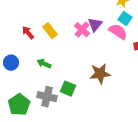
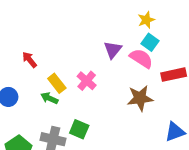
pink cross: (82, 30) -> (87, 81), moved
yellow rectangle: (50, 31) -> (57, 83), moved
brown star: (100, 74) -> (140, 98), moved

